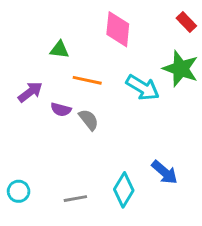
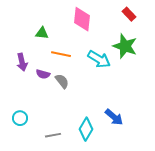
purple arrow: (30, 92) -> (22, 62), turned 114
cyan circle: (19, 191) -> (20, 118), moved

